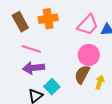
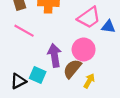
purple arrow: (34, 68) -> (54, 55), moved, turned 75
cyan square: (52, 87) -> (38, 75), turned -35

